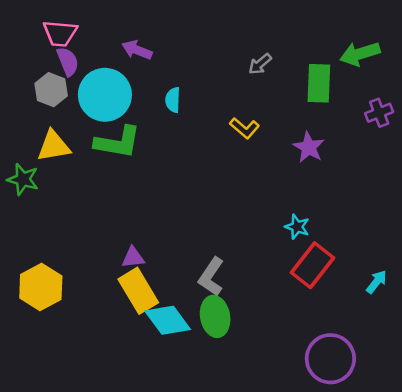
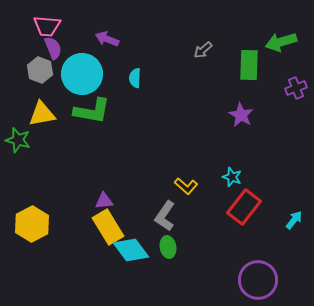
yellow L-shape: (245, 128) -> (186, 186), moved
green ellipse: (215, 316) -> (168, 247), size x0.7

